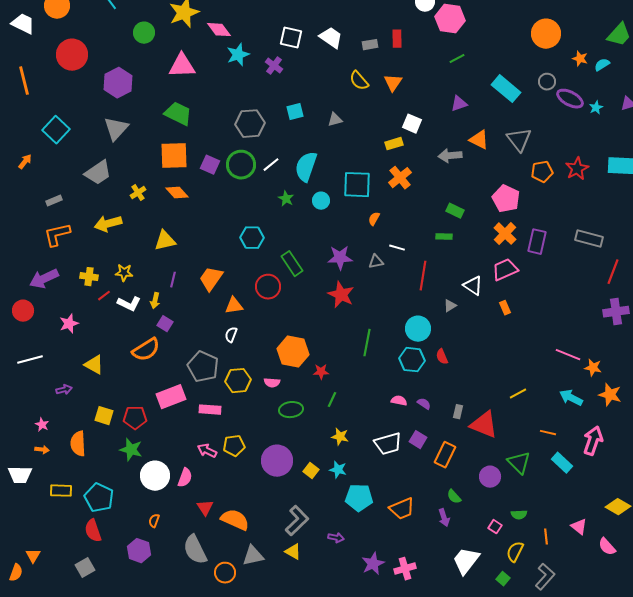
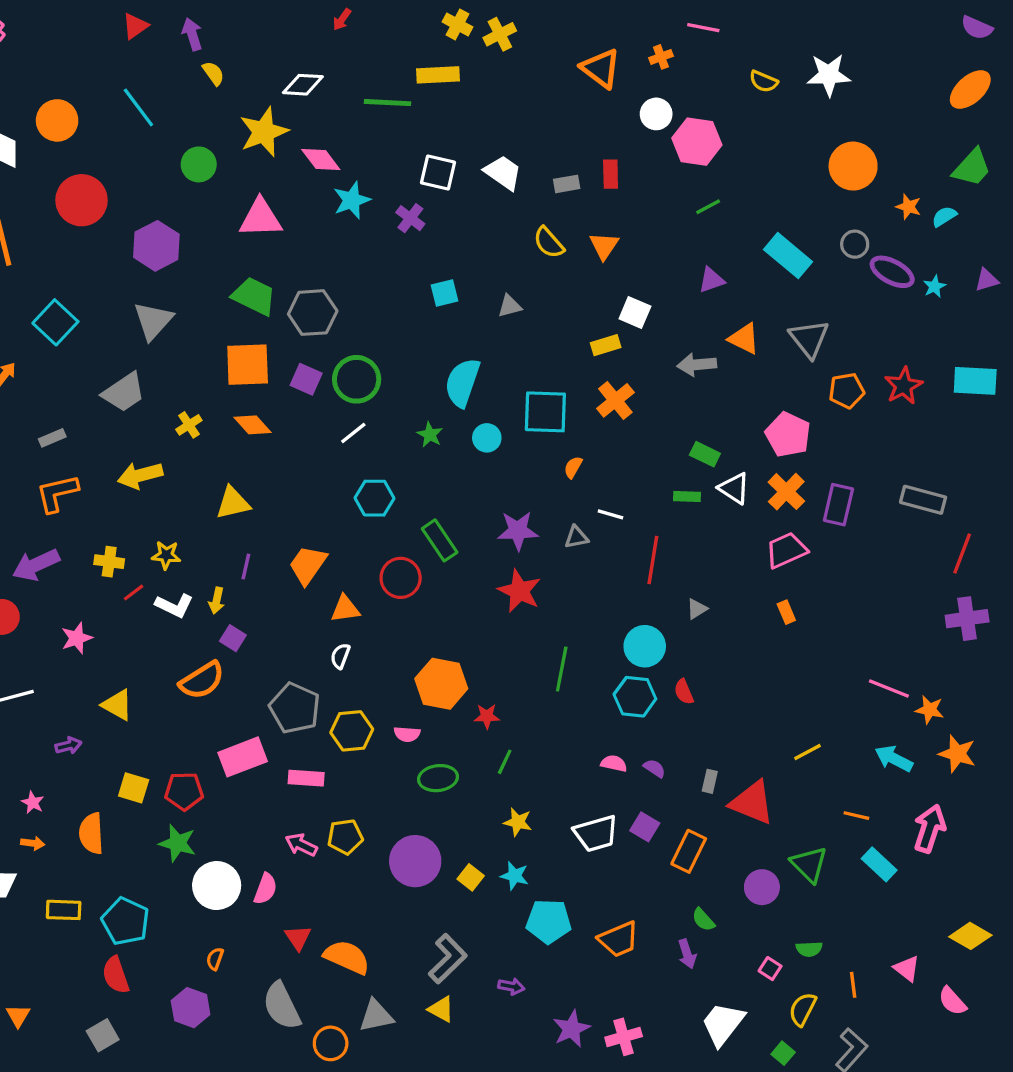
gray hexagon: (250, 124) -> (313, 313), moved
white line: (271, 165) -> (353, 433), moved
white triangle: (473, 286) -> (734, 488), moved

